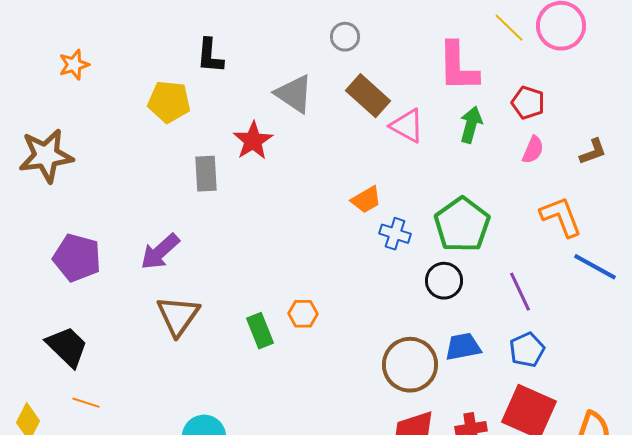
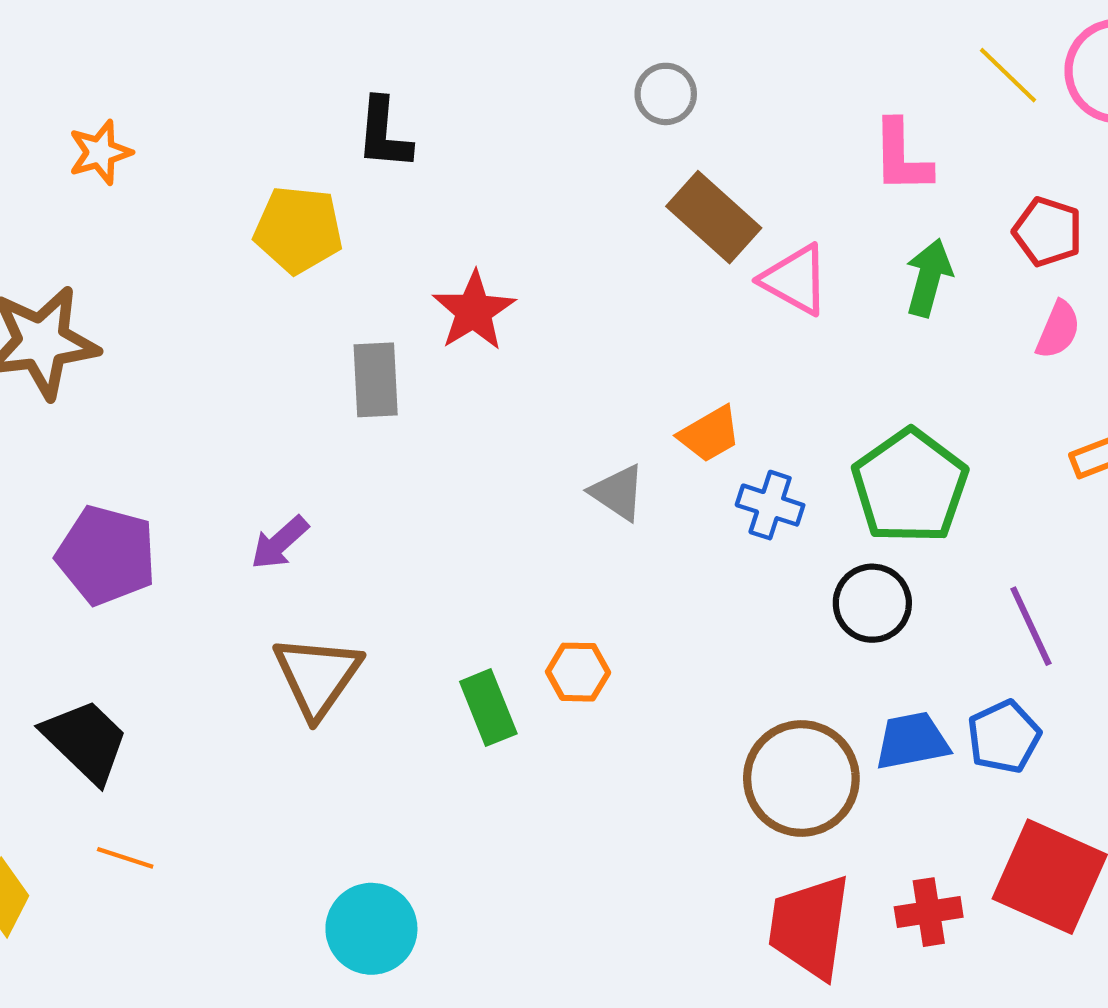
pink L-shape: (458, 67) -> (902, 157), size x0.7
gray triangle: (294, 94) -> (618, 493), moved, size x0.7
purple arrow: (160, 252) -> (280, 543), size x0.7
blue pentagon: (527, 350) -> (1004, 737), moved

